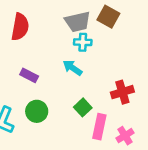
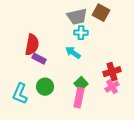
red semicircle: (20, 27) -> (32, 45), moved
pink rectangle: (99, 127) -> (79, 98), moved
pink cross: (125, 136) -> (112, 87), moved

